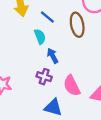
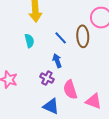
blue line: (47, 17) -> (61, 38), moved
cyan semicircle: (40, 37) -> (29, 41), moved

